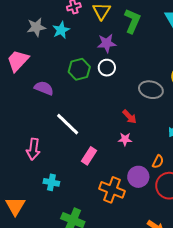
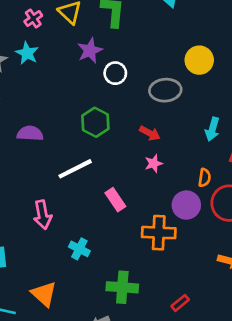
white circle: (107, 68) -> (115, 73), moved
green hexagon: (79, 69) -> (95, 122), moved
white line: (68, 124) -> (75, 169), turned -52
pink rectangle: (89, 156) -> (115, 200), turned -48
cyan cross: (51, 182) -> (79, 249), turned 35

